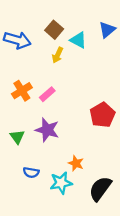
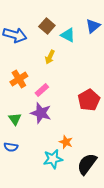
yellow arrow: (58, 55) -> (50, 57), moved
pink rectangle: (47, 94) -> (42, 90), moved
blue semicircle: (31, 172) -> (11, 147), moved

